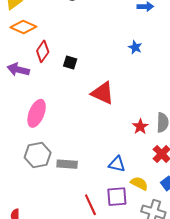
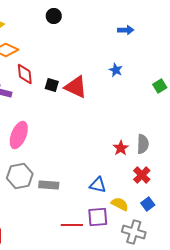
red diamond: (43, 51) -> (25, 74), turned -40
red triangle: (103, 93) -> (76, 87), moved
red line: (90, 205) -> (72, 225), turned -65

